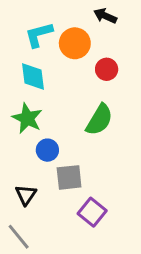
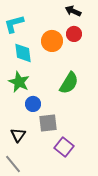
cyan L-shape: (39, 35) -> (14, 24), moved
orange circle: (75, 43) -> (52, 41), moved
red circle: (107, 69) -> (74, 34), moved

